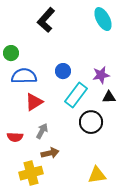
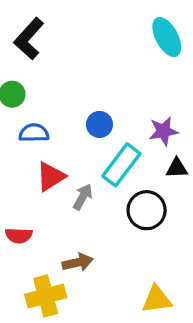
black L-shape: (46, 20) -> (29, 39), moved
blue semicircle: (24, 76) -> (34, 133), size x0.7
gray arrow: (42, 131) -> (83, 197), moved

